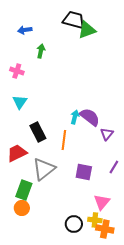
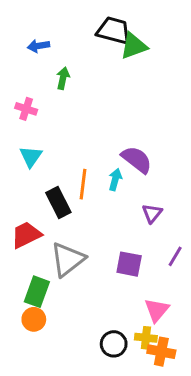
purple semicircle: (90, 117) -> (137, 160), moved
purple triangle: (107, 134) -> (152, 213), moved
orange line: (64, 140) -> (83, 184), moved

